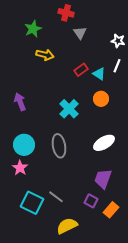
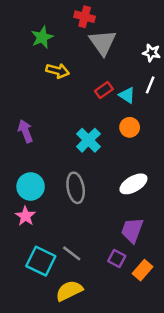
gray triangle: (80, 33) -> (103, 42), size x1.6
yellow semicircle: (67, 226) -> (69, 291), moved

